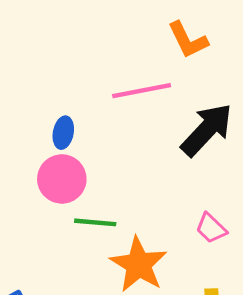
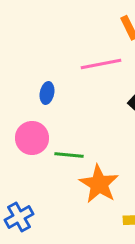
pink circle: (62, 179) -> (32, 138), moved

